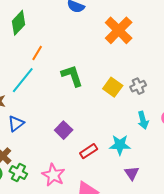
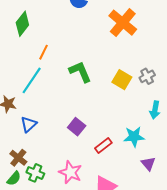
cyan arrow: (143, 120) -> (155, 110), turned 30

